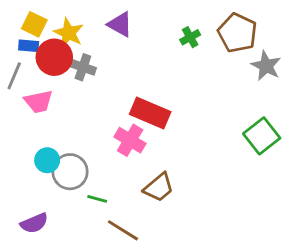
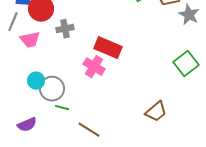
gray cross: (83, 67) -> (65, 29), moved, turned -30
brown trapezoid: (159, 187) -> (156, 112), moved
green line: (97, 199) -> (62, 108), moved

